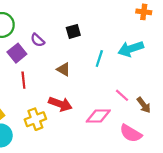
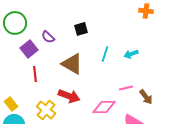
cyan arrow: (131, 49) -> (131, 54), moved, size x0.6
brown triangle: (64, 69) -> (72, 64), size x1.6
pink line: (122, 95) -> (126, 88), turned -56
yellow cross: (35, 119) -> (46, 110), turned -30

